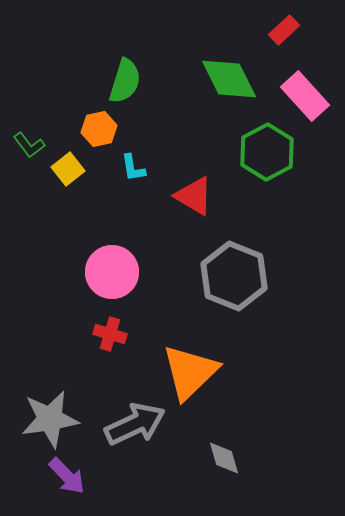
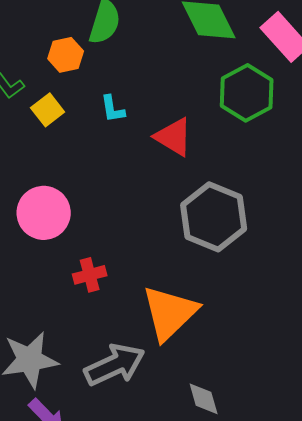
orange hexagon: (99, 129) -> (66, 55), moved
pink circle: (112, 272) -> (44, 213), moved
red cross: (110, 334) -> (90, 275), turned -32

